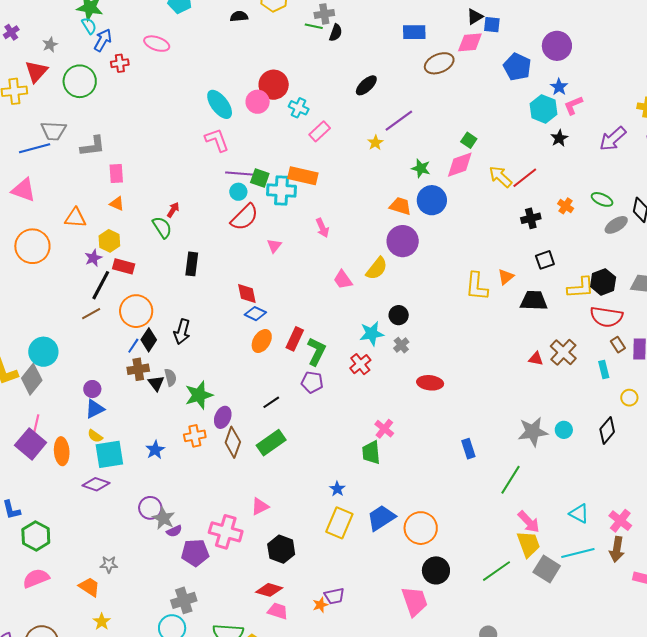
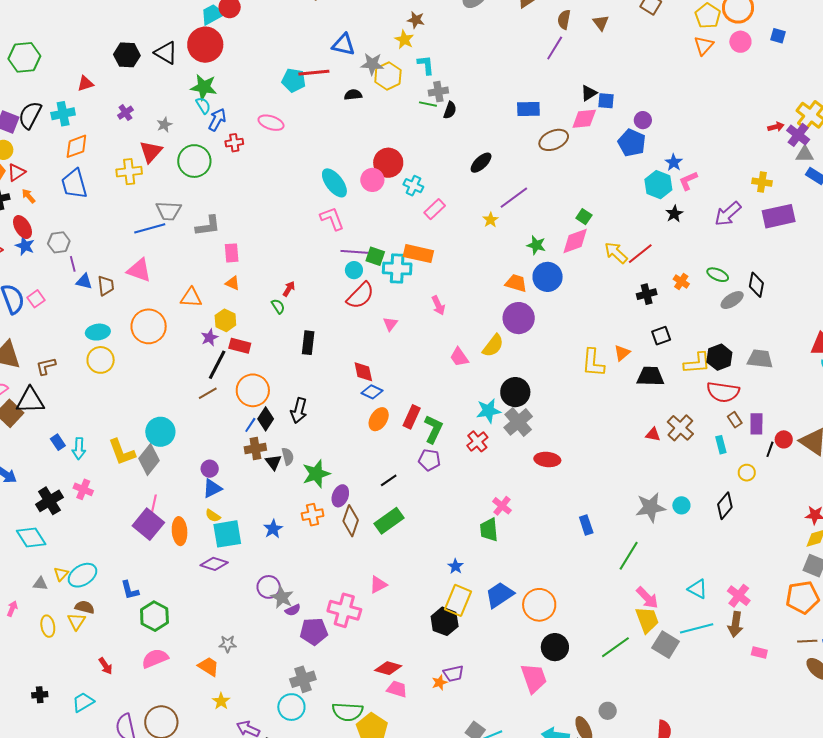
purple circle: (557, 46) -> (643, 120), moved, size x0.6
green semicircle: (162, 227) -> (278, 306), size x0.7
black circle: (399, 315) -> (515, 392), size x1.5
gray cross: (401, 345) -> (518, 422), size x1.8
black hexagon: (281, 549) -> (445, 621), moved

